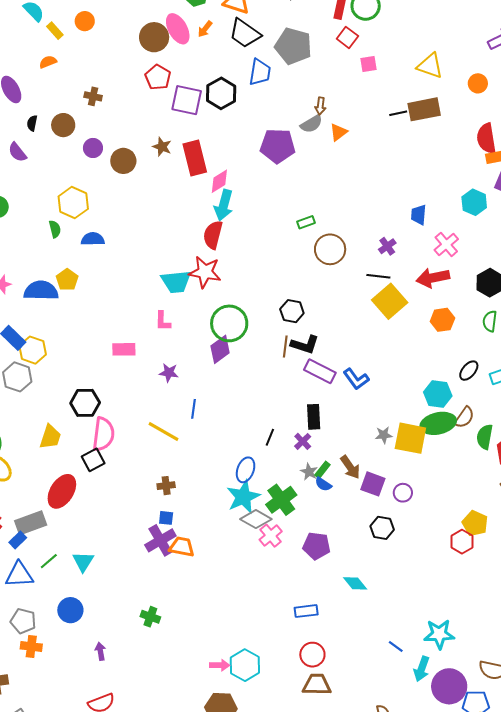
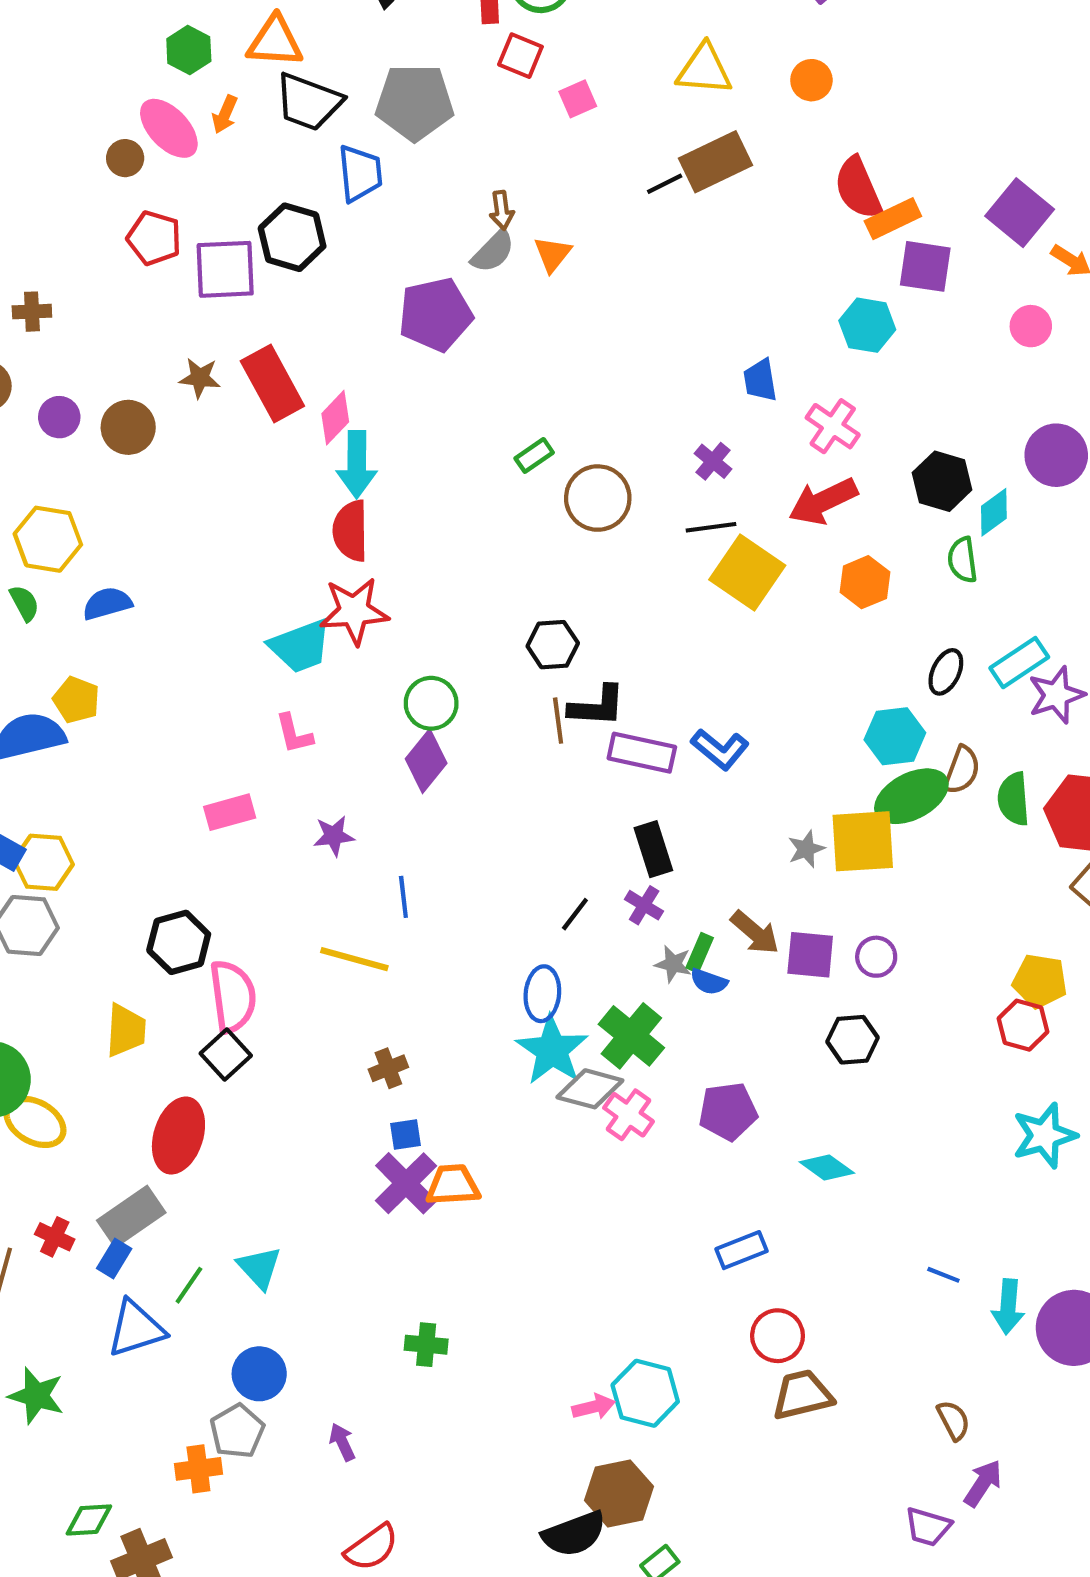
brown circle: (154, 37) -> (125, 158), size x0.6
green circle: (229, 323) -> (431, 703), size x0.7
black line: (270, 437) -> (575, 914), turned 30
gray pentagon: (23, 621) -> (237, 1431), moved, turned -30
cyan star: (439, 634) -> (1044, 1135), moved

